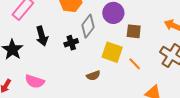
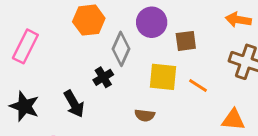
black arrow: (42, 36) -> (74, 104), moved
brown semicircle: (93, 76) -> (145, 115), turned 40

